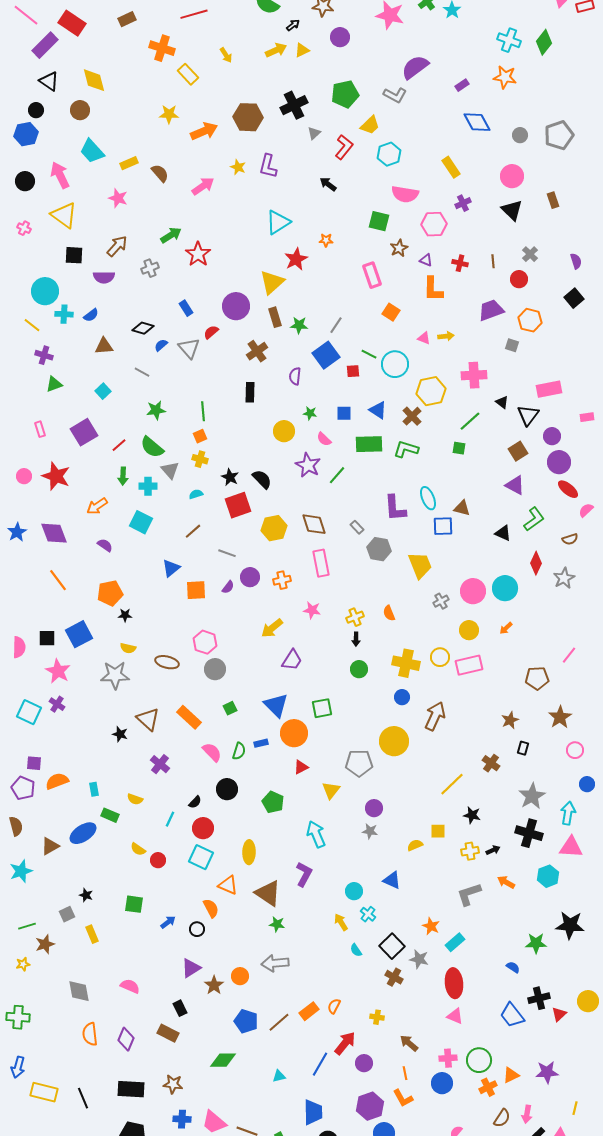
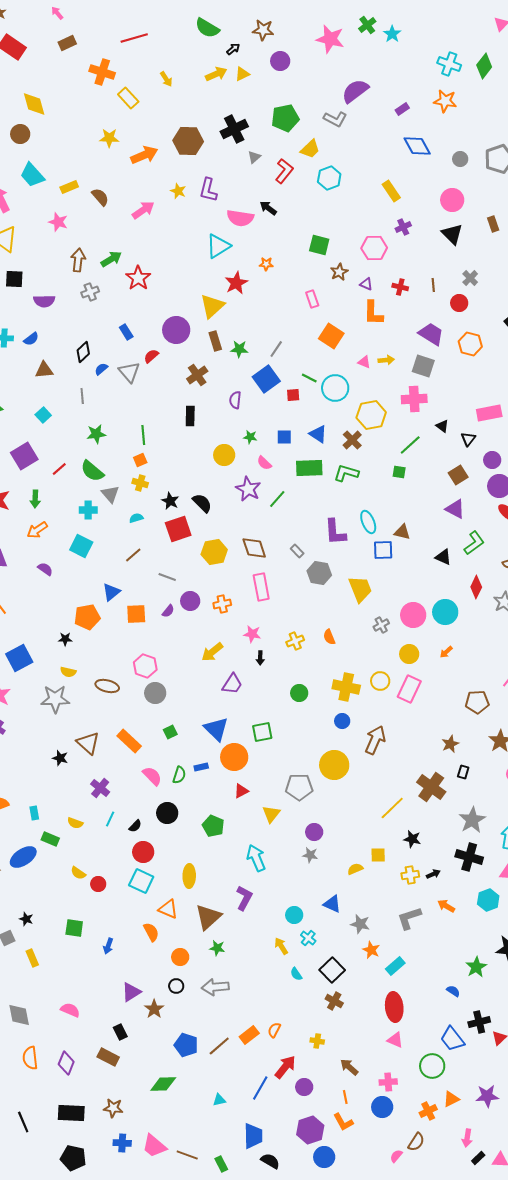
pink semicircle: (405, 194) -> (240, 218), moved
brown arrow: (117, 246) -> (78, 260), moved, turned -35
pink rectangle: (372, 275) -> (312, 299), size x0.7
purple trapezoid: (491, 310) -> (431, 334), turned 52
orange square: (391, 312) -> (331, 336), size x1.4
black diamond: (143, 328) -> (83, 352), turned -60
gray square: (512, 345) -> (423, 366), moved, size x1.6
gray line: (142, 372) -> (82, 396), turned 56
black triangle: (528, 415) -> (468, 439), size x0.7
green arrow: (123, 476) -> (35, 499), moved
orange pentagon: (110, 593) -> (87, 617), moved
black arrow: (356, 639) -> (260, 658), moved
pink rectangle: (469, 665) -> (409, 689), turned -52
brown cross: (491, 763) -> (431, 787), size x1.6
cyan line: (170, 819) -> (110, 819), moved
brown triangle: (268, 893) -> (208, 917), turned 44
blue arrow: (168, 922) -> (108, 946), turned 147
black circle: (197, 929) -> (176, 986), moved
green star: (536, 943) -> (476, 967), turned -30
gray star: (419, 959) -> (360, 924), moved
orange circle: (240, 976) -> (180, 957), moved
green circle: (479, 1060) -> (432, 1066), moved
brown semicircle: (502, 1118) -> (416, 1142), moved

